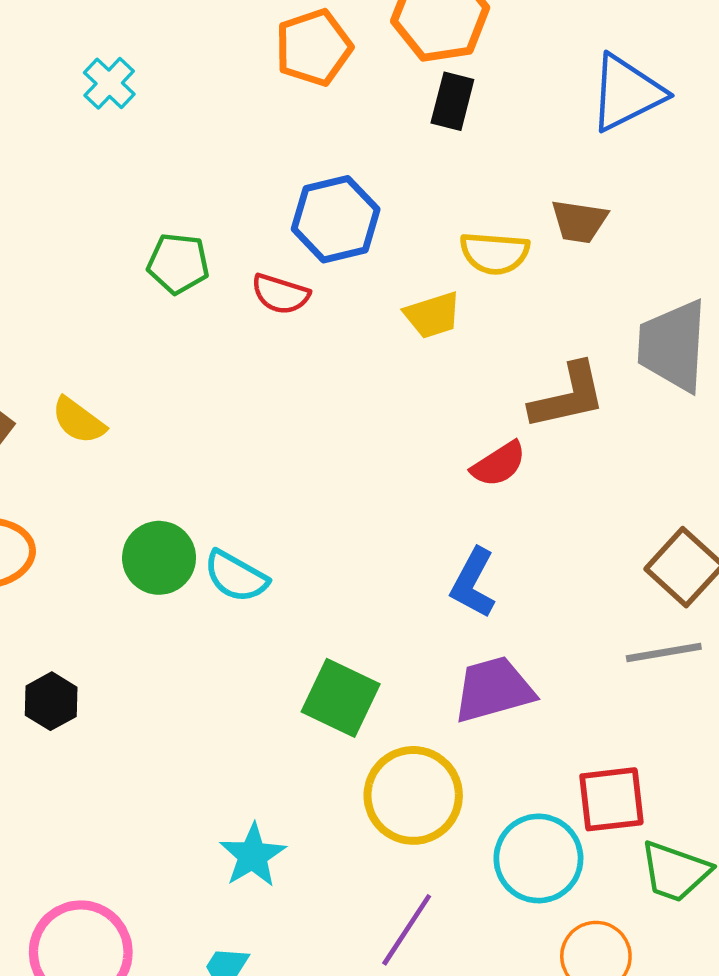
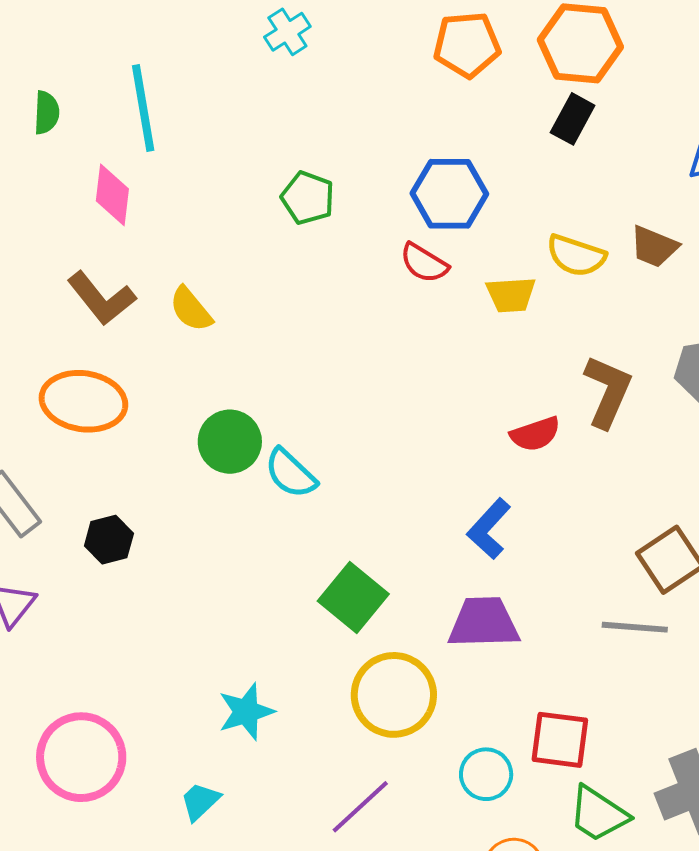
red semicircle: (280, 294) -> (424, 263), moved
brown L-shape: (568, 396) -> (608, 391), turned -68
cyan circle: (538, 858) -> (486, 774), size x0.7

